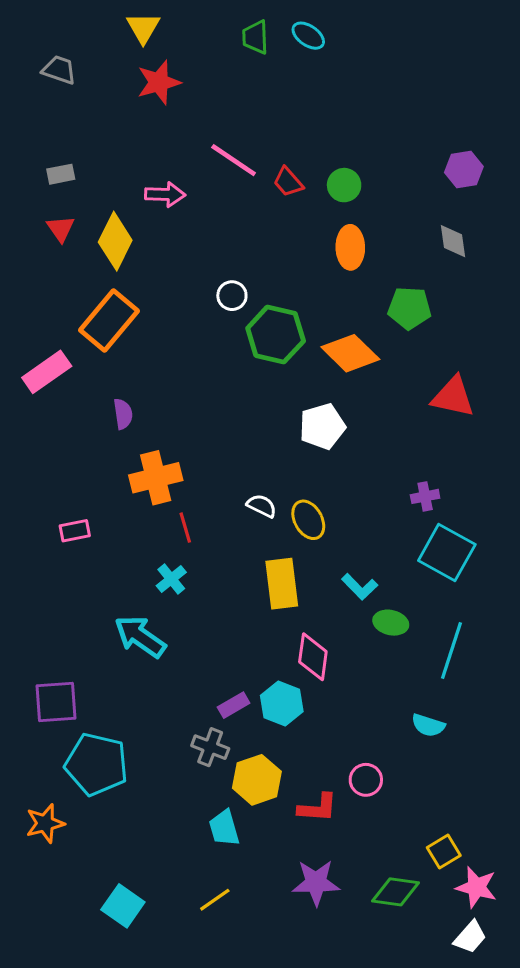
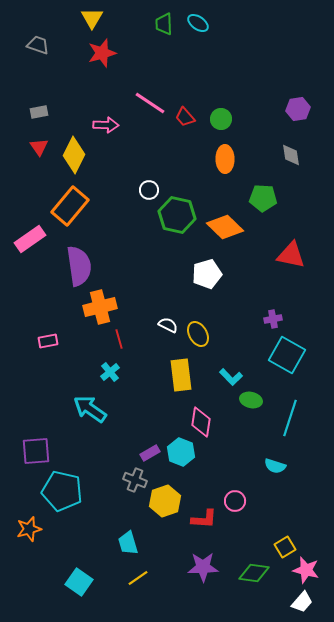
purple semicircle: (123, 414) -> (79, 266), size x2.0
cyan trapezoid: (224, 828) -> (128, 543), moved

